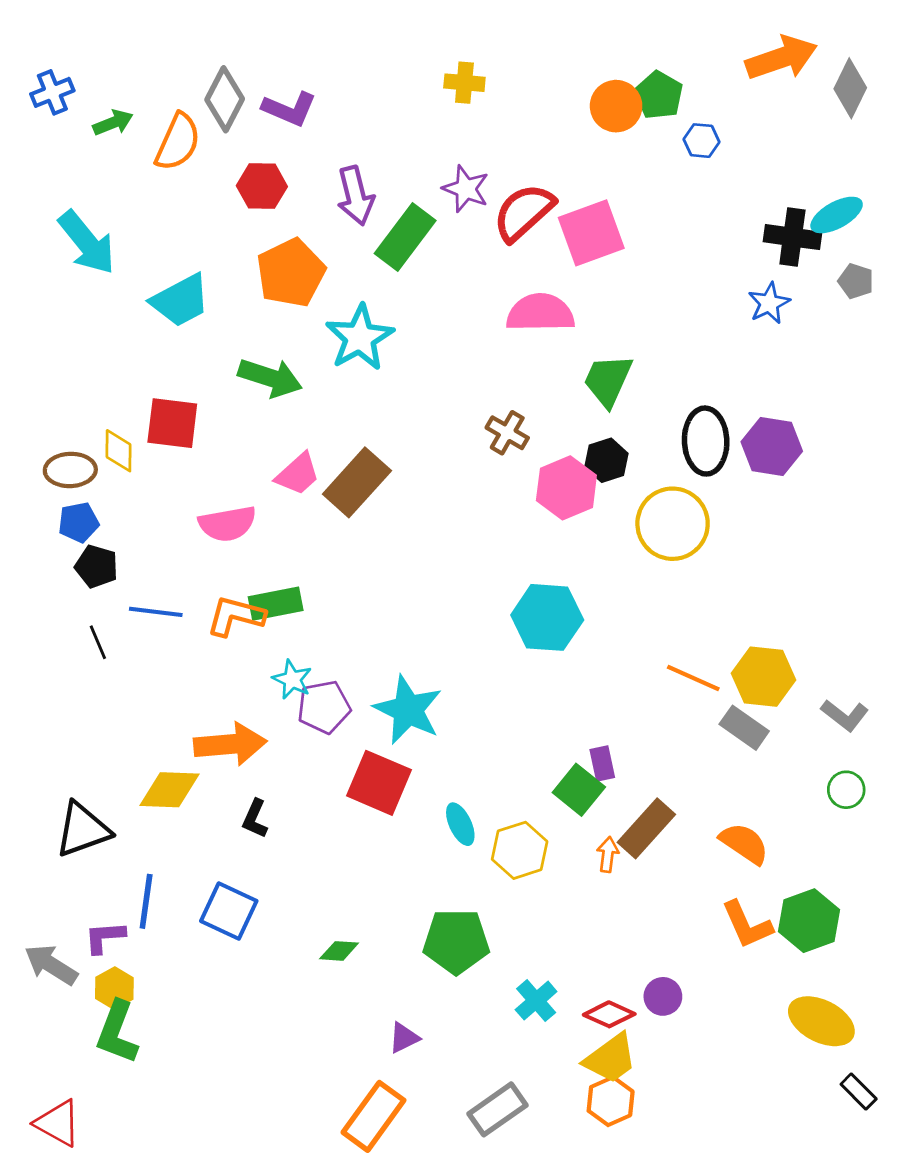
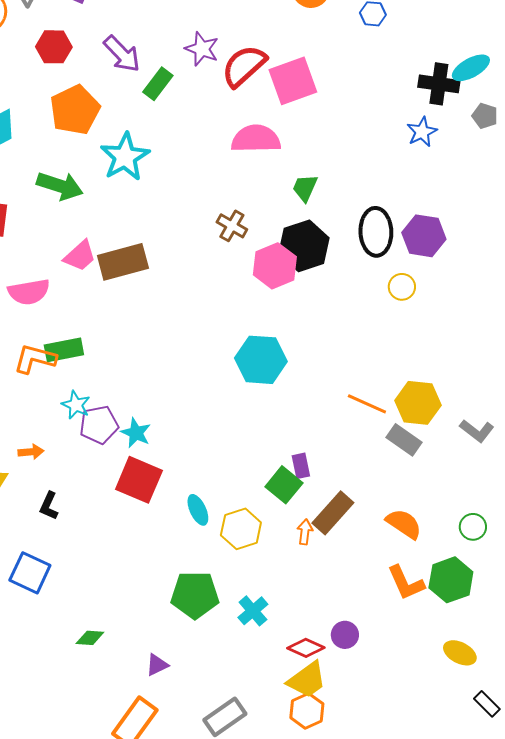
purple arrow: (356, 196) -> (122, 54), turned -30
green rectangle: (405, 237) -> (158, 84), size x0.7
green trapezoid: (608, 380) -> (305, 188), size x0.7
black hexagon: (606, 460) -> (304, 246), size x1.6
brown rectangle: (357, 482) -> (123, 262), turned 33
yellow circle: (673, 524) -> (402, 287), moved, size x0.5
cyan star: (408, 710) -> (136, 433), moved, size x0.6
orange arrow: (230, 744) -> (31, 452), size x0.5
green circle: (846, 790) -> (473, 527), moved
green diamond: (339, 951) -> (90, 638), moved
cyan cross: (536, 1001) -> (253, 611), moved
yellow ellipse: (821, 1021) -> (460, 653), size x0.7

